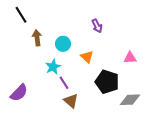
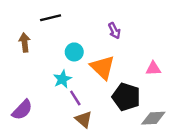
black line: (21, 15) -> (51, 18), moved, turned -72
brown arrow: (37, 38) -> (25, 43), moved
orange triangle: (87, 57) -> (103, 67), size x1.6

